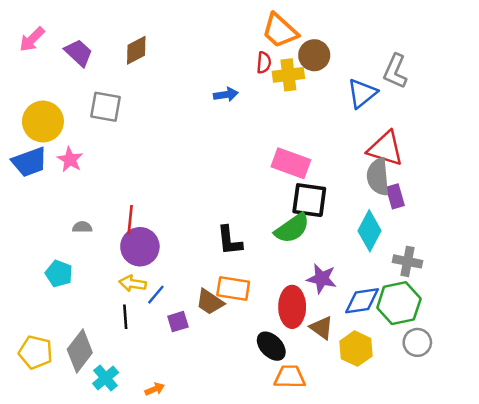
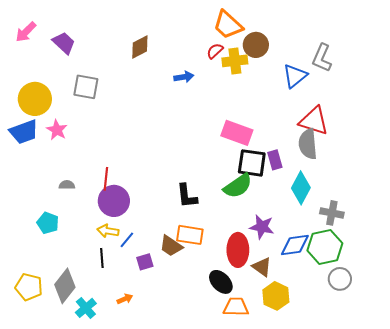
brown diamond: (136, 50) -> (140, 47), moved
red semicircle: (264, 63) -> (215, 51), turned -138
purple rectangle: (395, 196) -> (275, 160), moved
yellow hexagon: (356, 349) -> (276, 296), moved
orange arrow: (155, 389) -> (125, 299), moved

